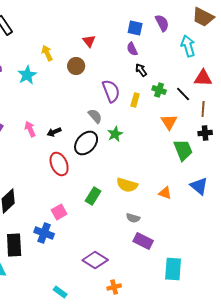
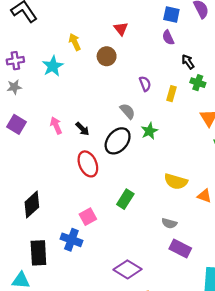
black arrow: (141, 70) -> (188, 62), moved
purple semicircle: (111, 91) -> (145, 84), size x0.6
black arrow: (54, 132) -> (82, 129), turned -112
yellow semicircle: (127, 185) -> (176, 182), moved

